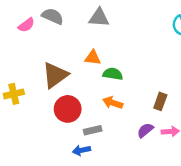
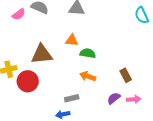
brown triangle: (55, 75) -> (42, 54), turned 30
brown rectangle: (160, 101) -> (126, 75), turned -48
red circle: (68, 109) -> (28, 81), moved

